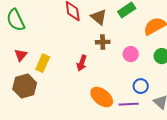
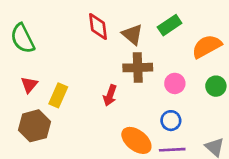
brown cross: (103, 42) -> (138, 68), size x1.5
blue circle: (141, 86) -> (171, 121), moved

